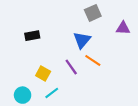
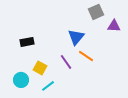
gray square: (93, 13) -> (96, 12), moved
black rectangle: (32, 36) -> (27, 42), moved
cyan circle: (23, 95) -> (21, 80), moved

